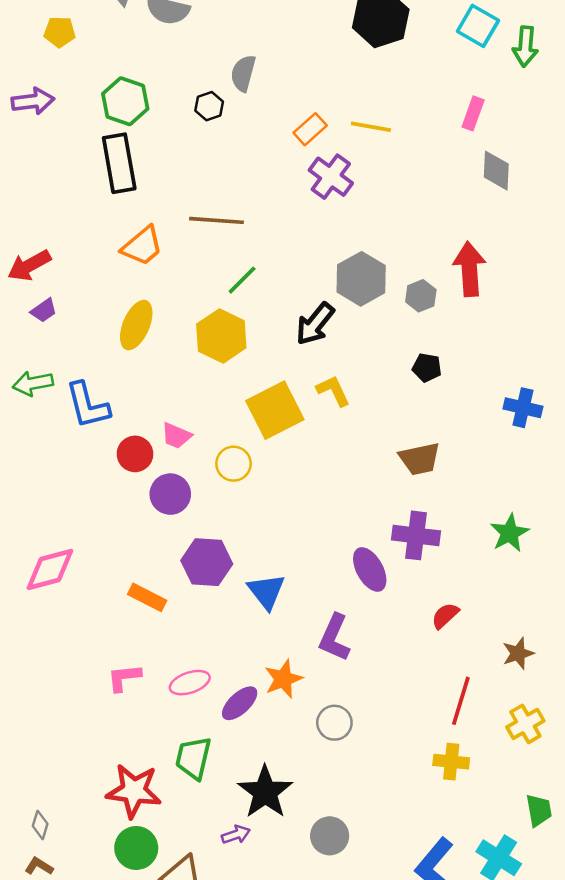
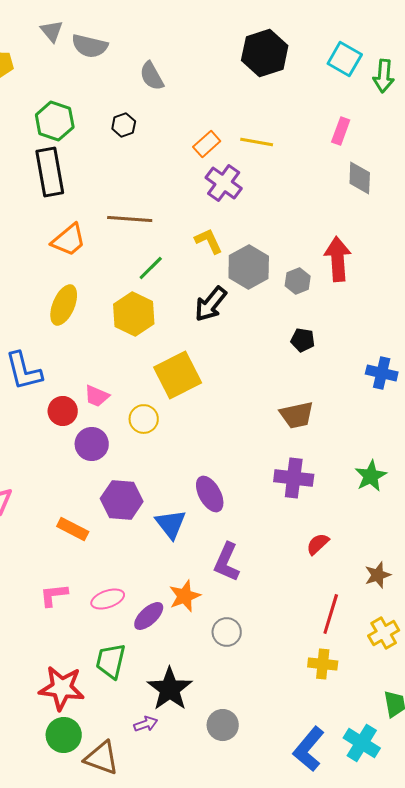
gray semicircle: (243, 73) -> (152, 76), moved, turned -44
yellow L-shape: (333, 391) -> (209, 241), moved
purple ellipse: (370, 569) -> (210, 494), moved

